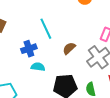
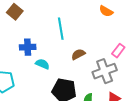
blue cross: (29, 49) -> (28, 47), moved

